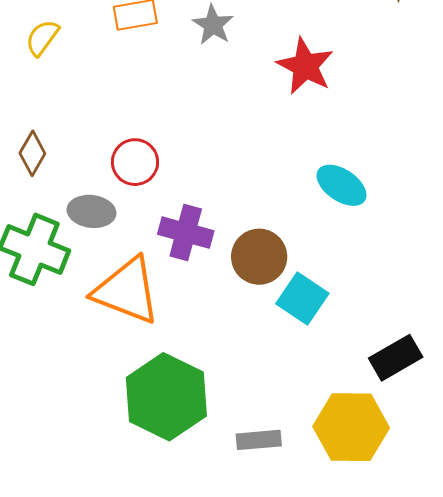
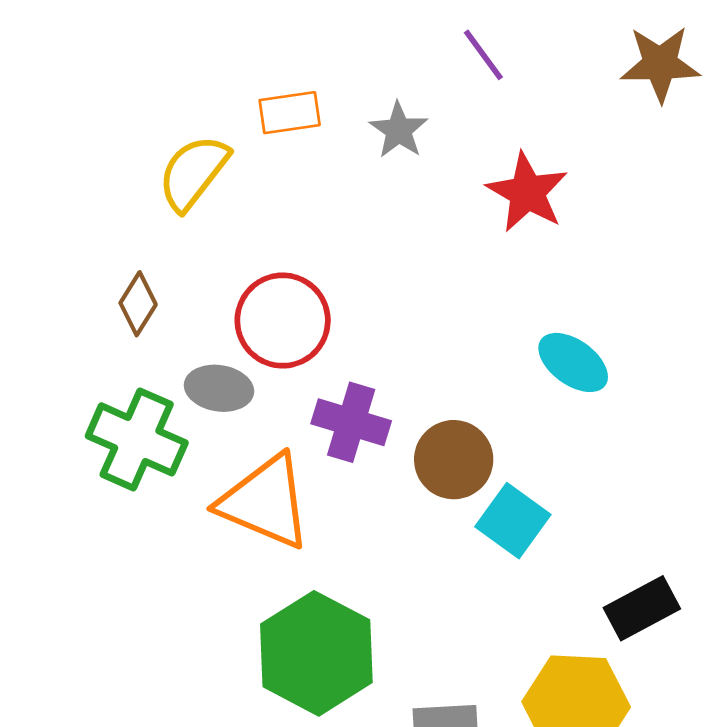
yellow semicircle: (42, 38) -> (193, 173), moved, size x1.5
red circle: (135, 162) -> (283, 321), size x1.4

